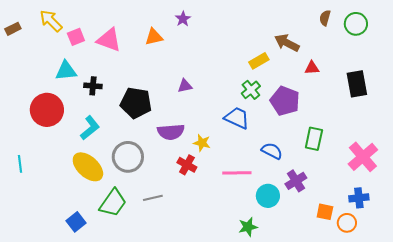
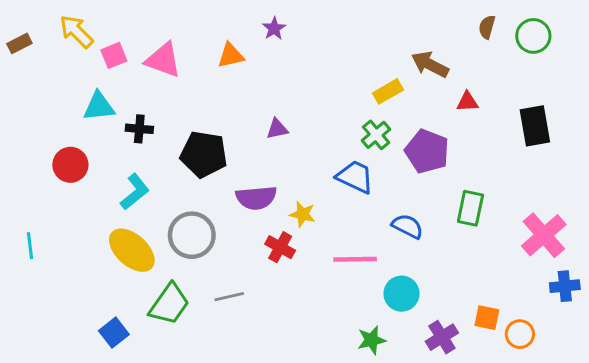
red circle: (47, 110) -> (70, 165), size x0.7
purple cross: (296, 181) -> (442, 337), moved
blue cross: (359, 198) -> (565, 286), moved

